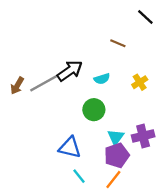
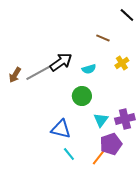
yellow cross: (140, 82) -> (122, 63), moved
purple pentagon: (117, 155) -> (111, 144), moved

